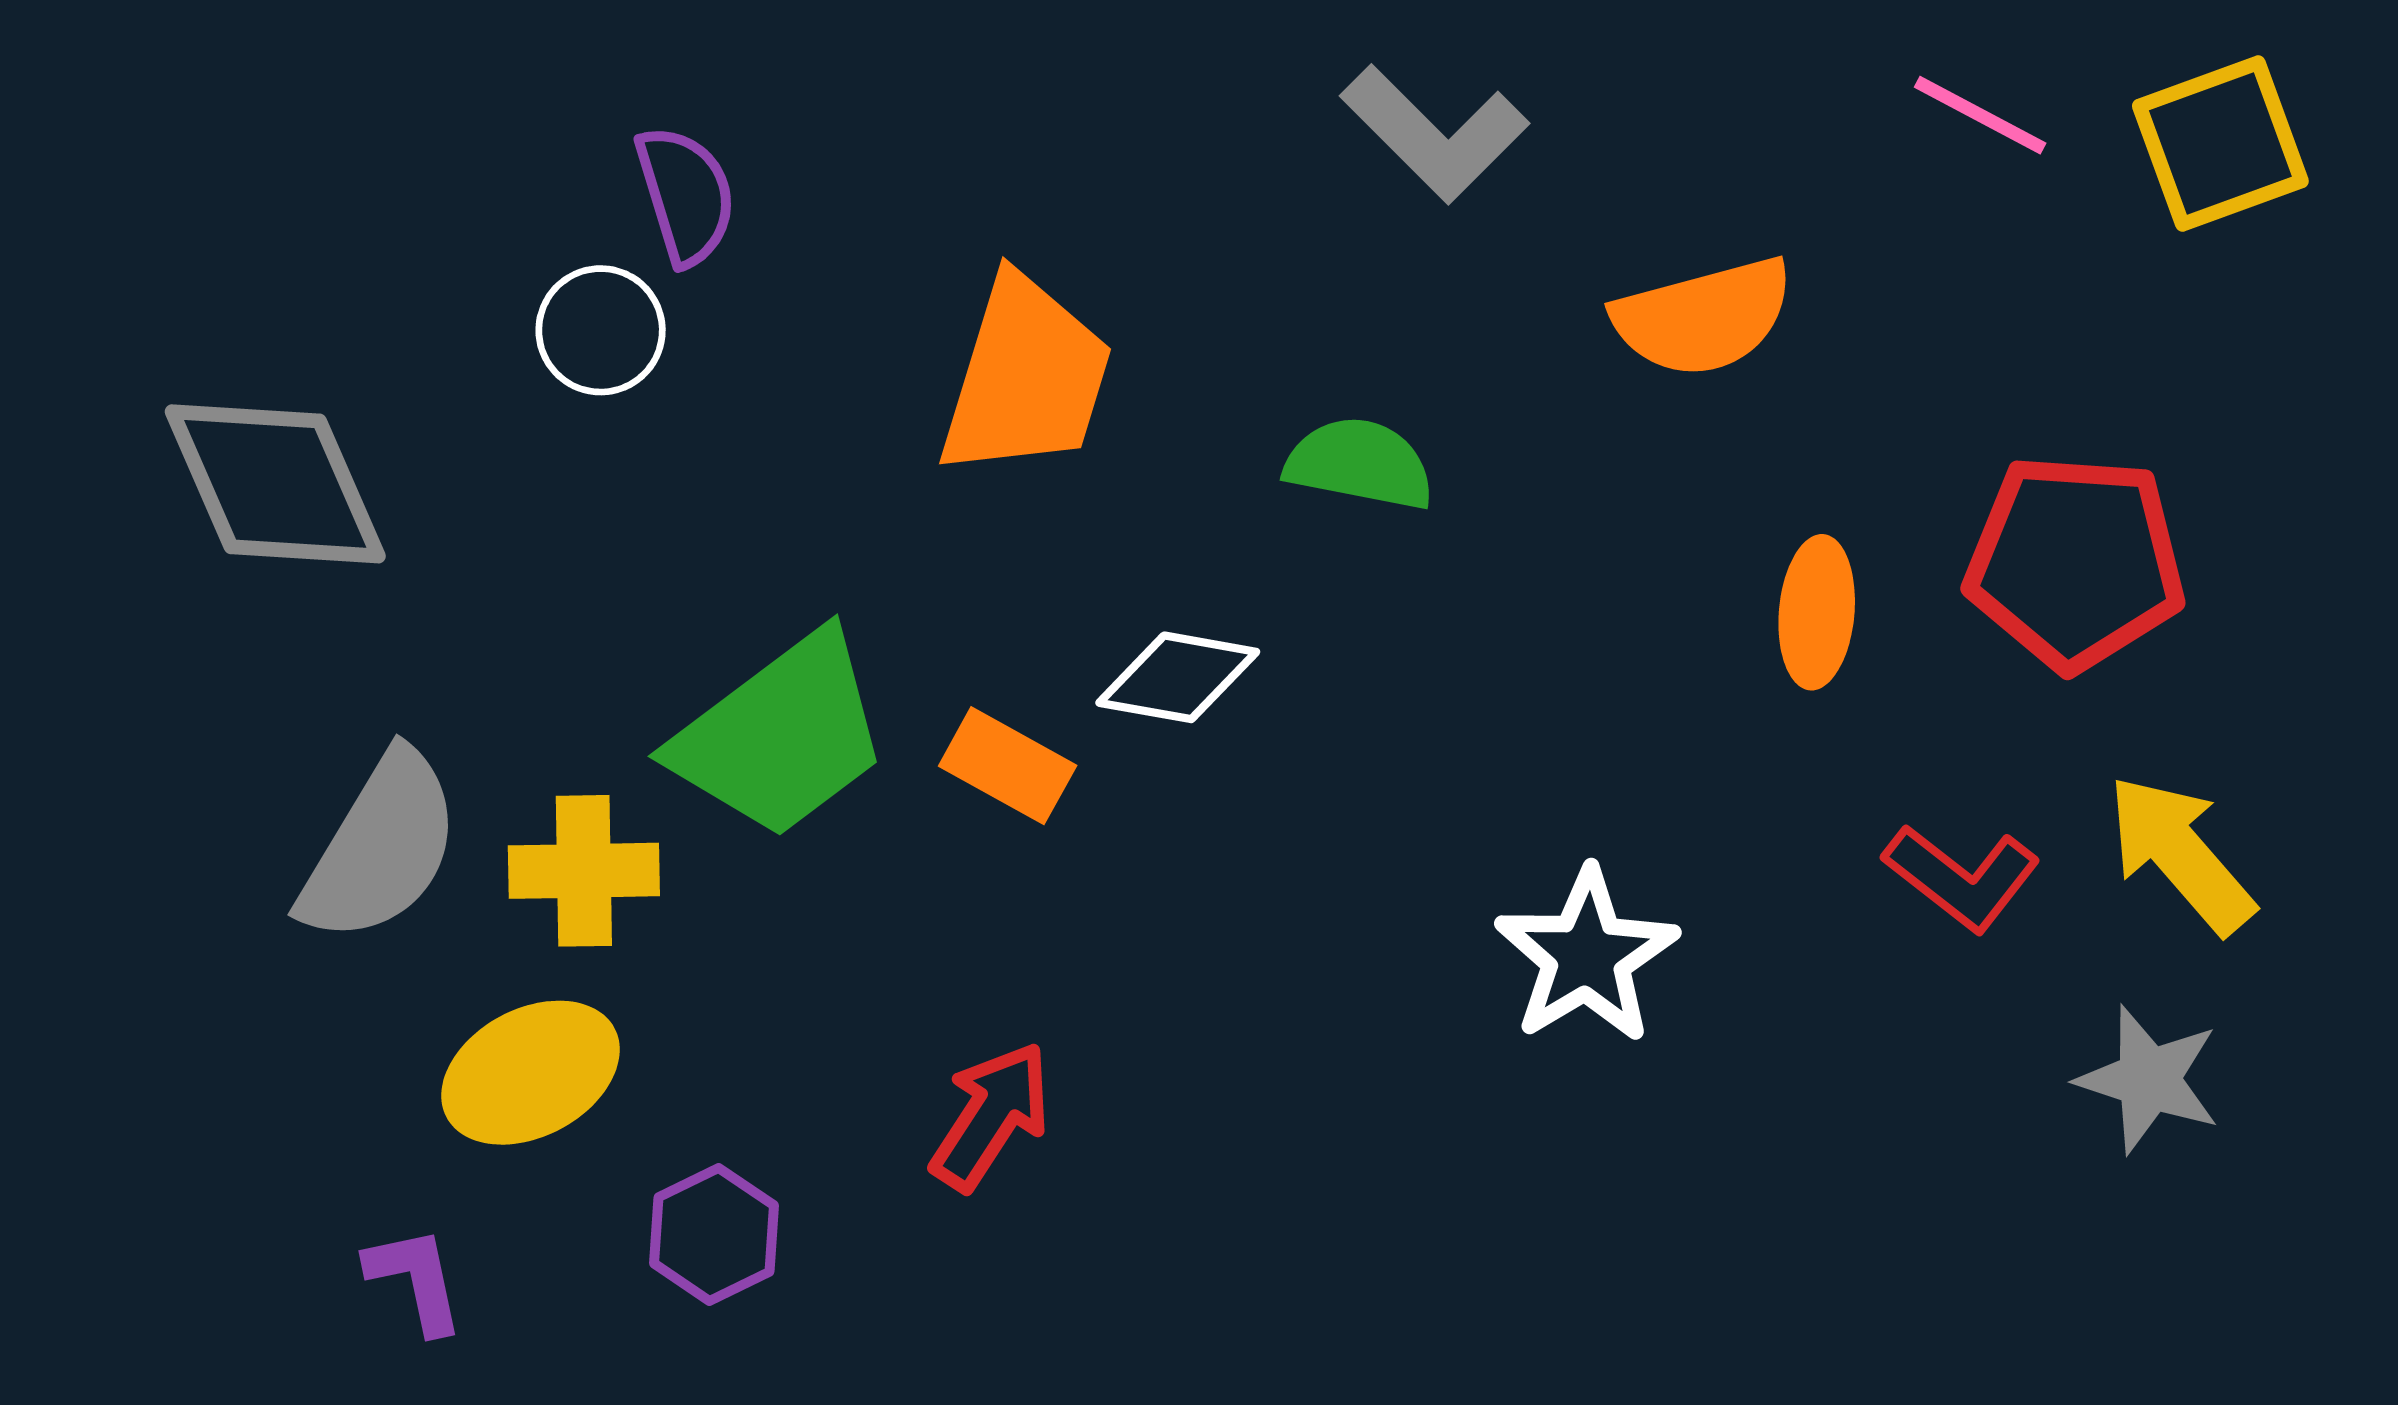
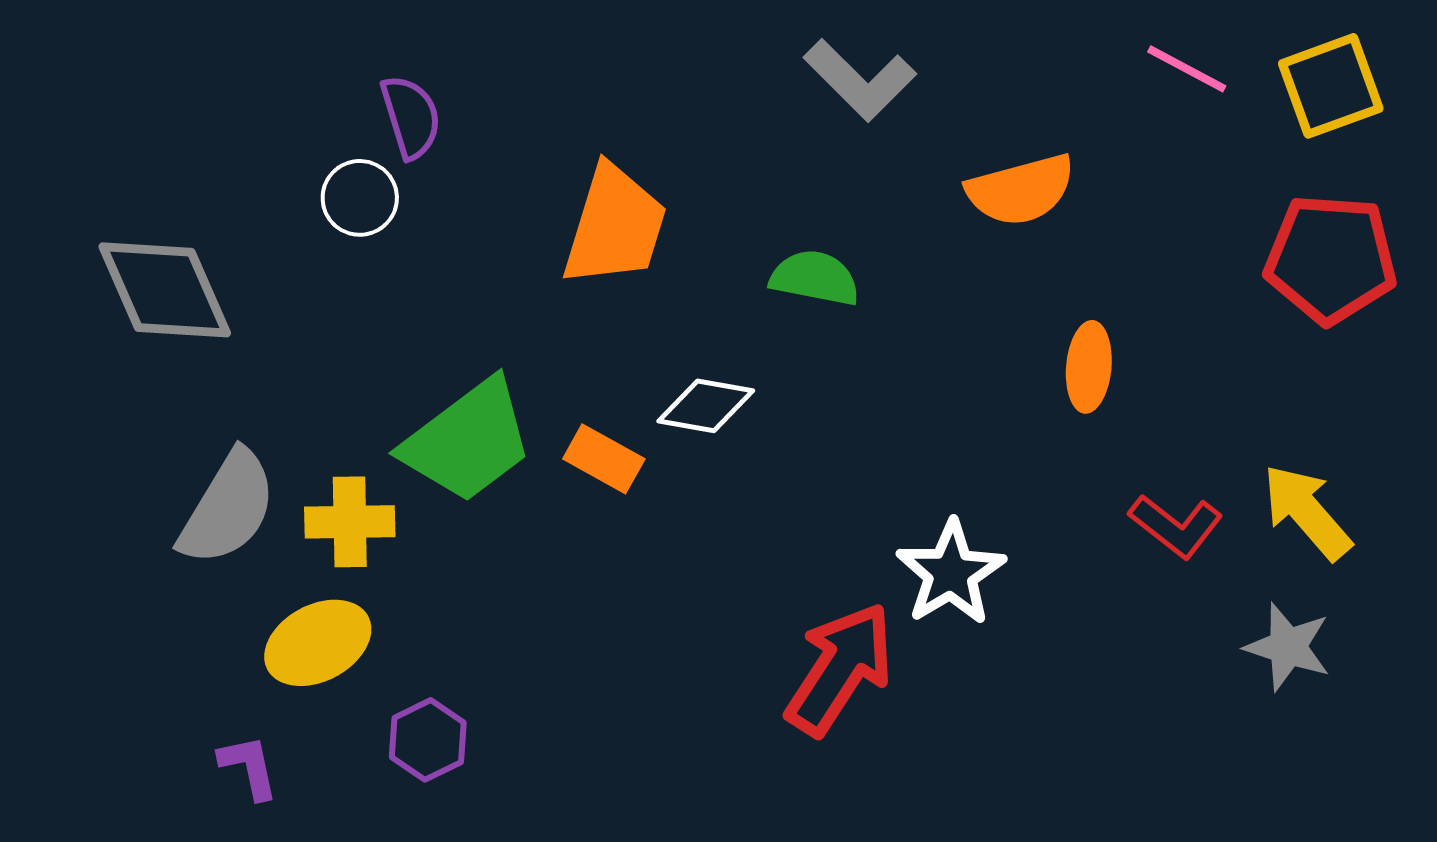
red pentagon: (2075, 562) -> (1331, 259), moved
red arrow: (991, 1116) -> (840, 669), moved, size x1.5

